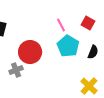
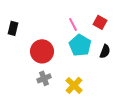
gray cross: (16, 70) -> (44, 78), moved
yellow cross: (89, 86) -> (74, 85), moved

